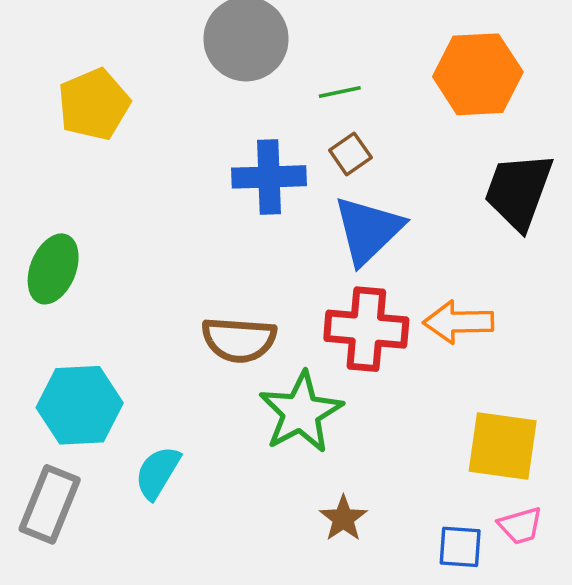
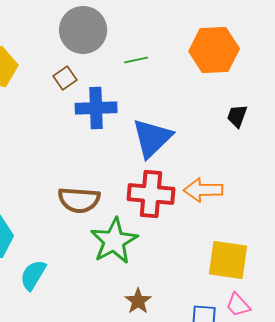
brown square: (350, 154) -> (65, 78), moved
black trapezoid: (519, 191) -> (237, 116), size x0.5
pink trapezoid: (520, 526) -> (238, 305), turned 64

